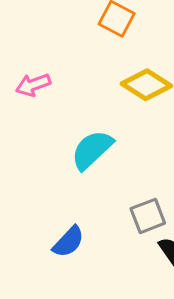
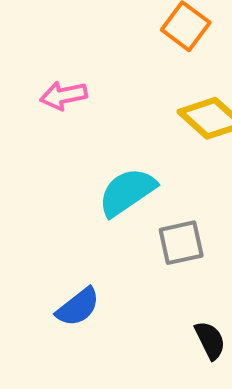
gray square: (148, 216) -> (181, 243), moved

